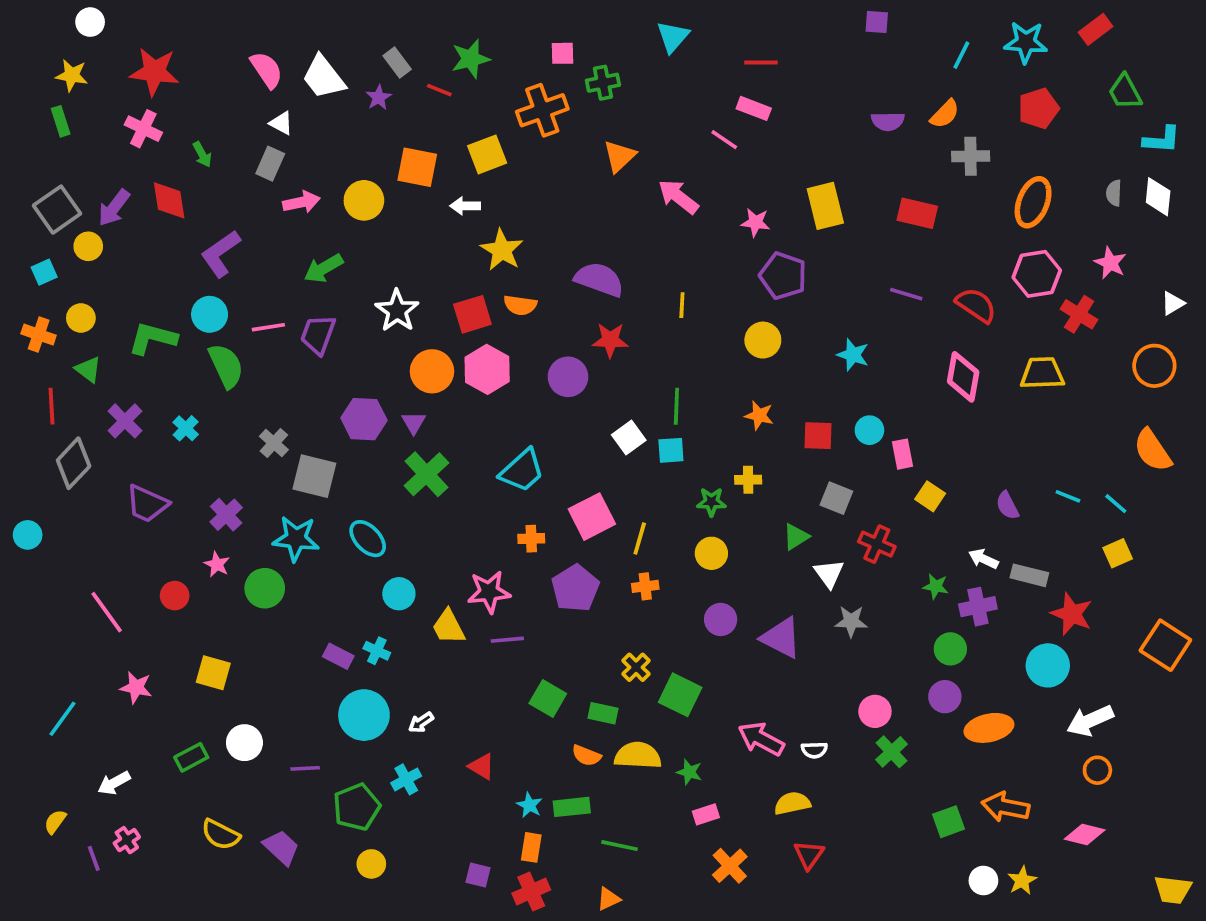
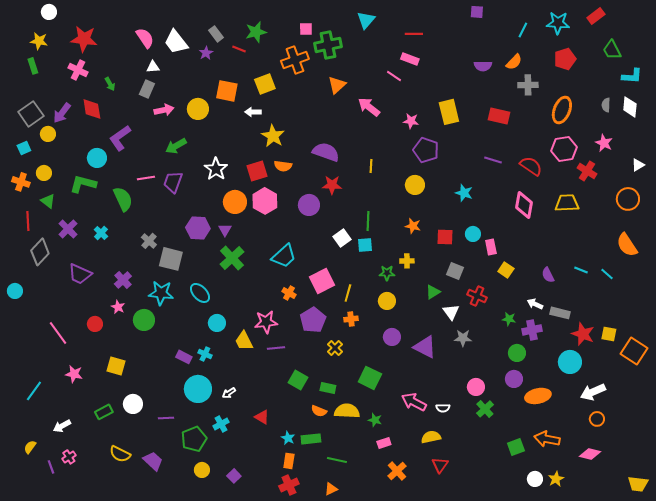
green cross: (603, 83) -> (328, 45), size x1.5
white triangle: (281, 123) -> (153, 67), turned -32
cyan circle: (210, 314) -> (97, 158), moved
orange cross: (531, 539) -> (289, 293), turned 32
yellow square: (1118, 553) -> (609, 334), moved, turned 35
yellow cross: (636, 667) -> (335, 348), moved
purple square: (478, 875) -> (234, 476), moved, turned 32

